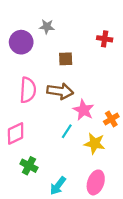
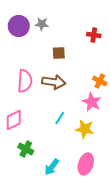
purple circle: (21, 42) -> (19, 26), moved
pink star: (83, 110) -> (92, 102), moved
orange cross: (111, 119) -> (100, 81), moved, turned -32

